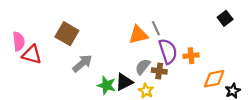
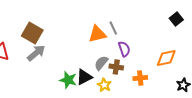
purple semicircle: (168, 51) -> (124, 49), size x0.7
orange cross: (191, 56) -> (140, 78), moved
gray arrow: (82, 63) -> (36, 53), moved
orange diamond: (214, 79) -> (166, 58), moved

